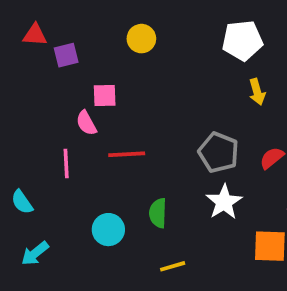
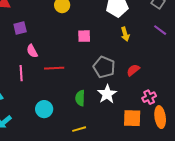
purple square: (66, 55) -> (20, 28), moved
pink square: (105, 95) -> (84, 36), moved
green semicircle: (158, 213) -> (80, 98), moved

